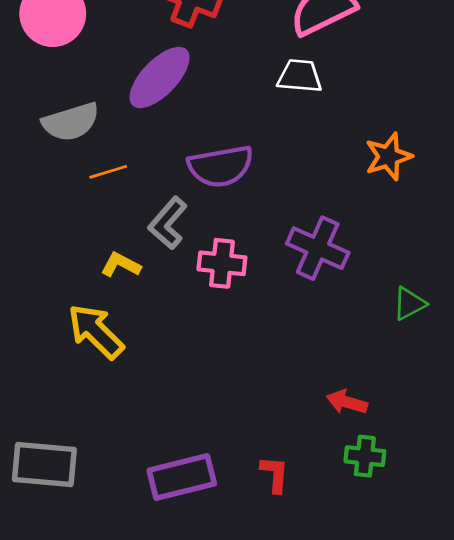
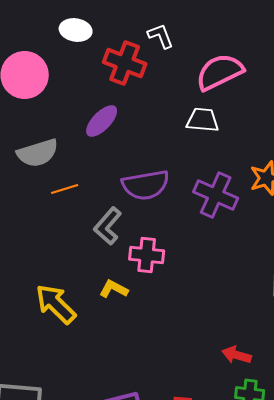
purple ellipse: (160, 77) -> (102, 121), size x0.7
purple cross: (318, 248) -> (216, 195), moved
yellow L-shape: (121, 265) -> (114, 289), moved

